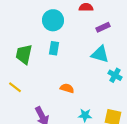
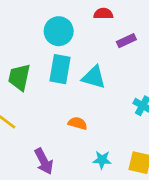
cyan rectangle: (54, 48) -> (60, 69), size x1.5
cyan triangle: (100, 54) -> (94, 77), moved

